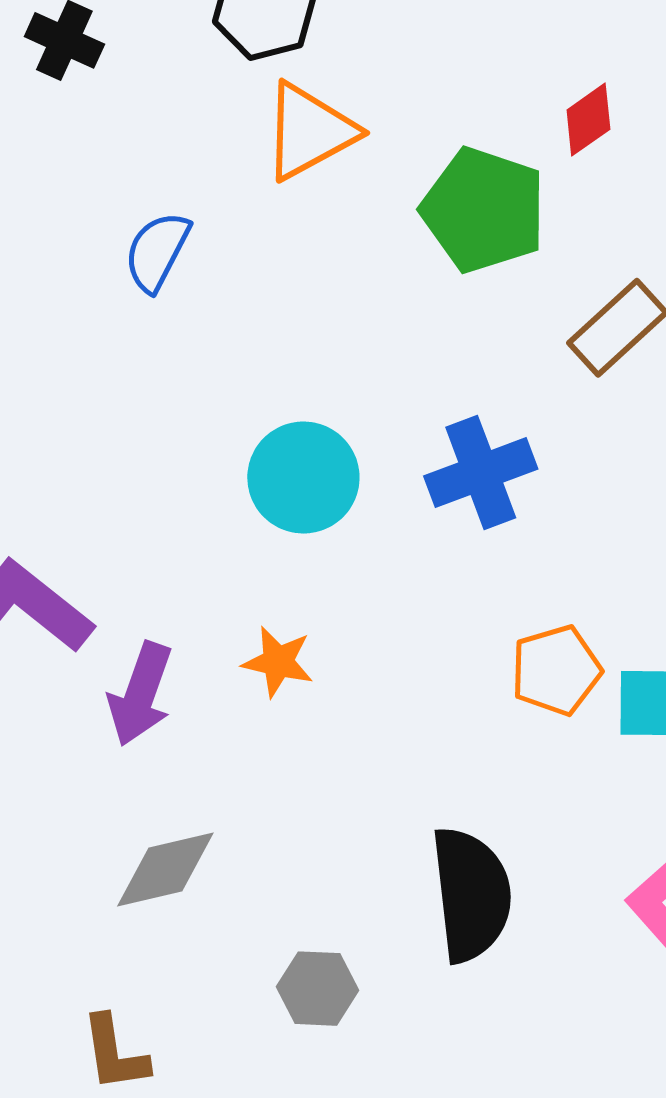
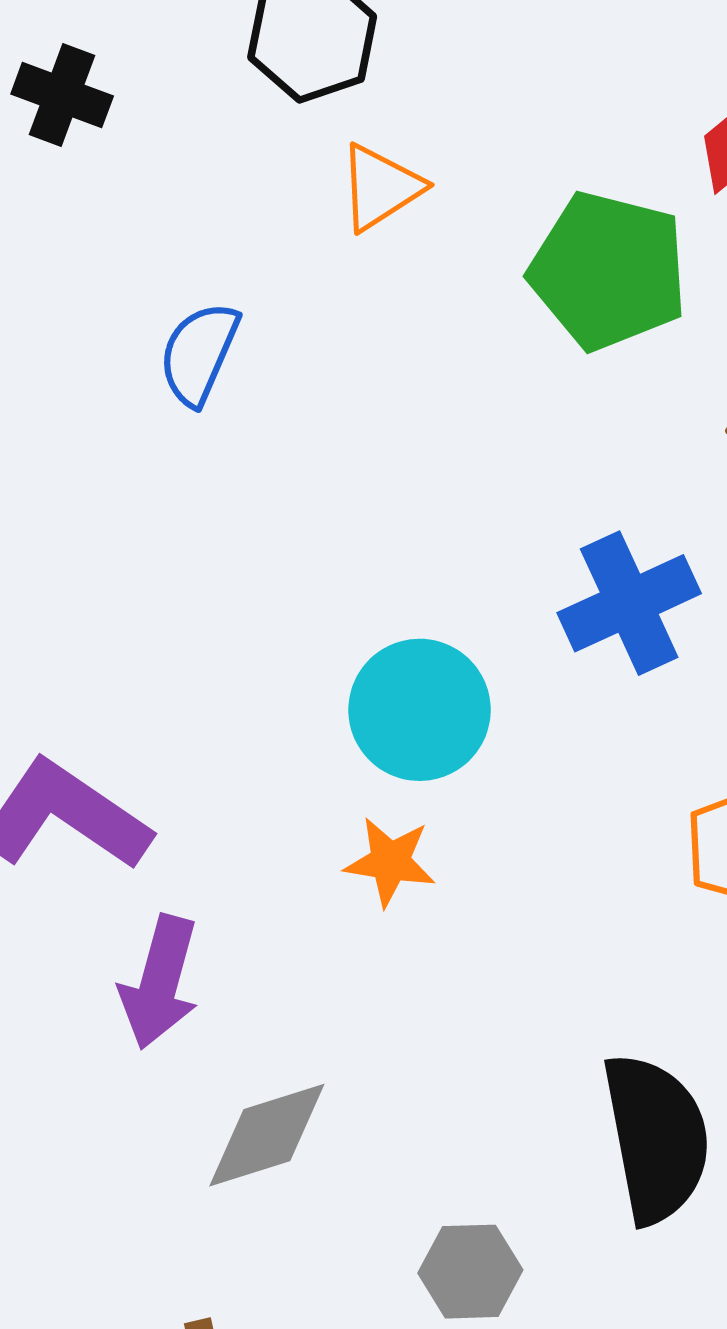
orange triangle: (309, 131) -> (380, 187), size x0.7
cyan circle: (303, 478) -> (420, 710), moved
purple arrow: (140, 694) -> (160, 982), moved

